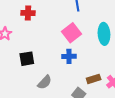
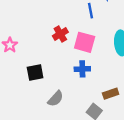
red cross: (28, 13) -> (60, 34), moved, turned -32
pink square: (71, 33) -> (85, 42), turned -36

